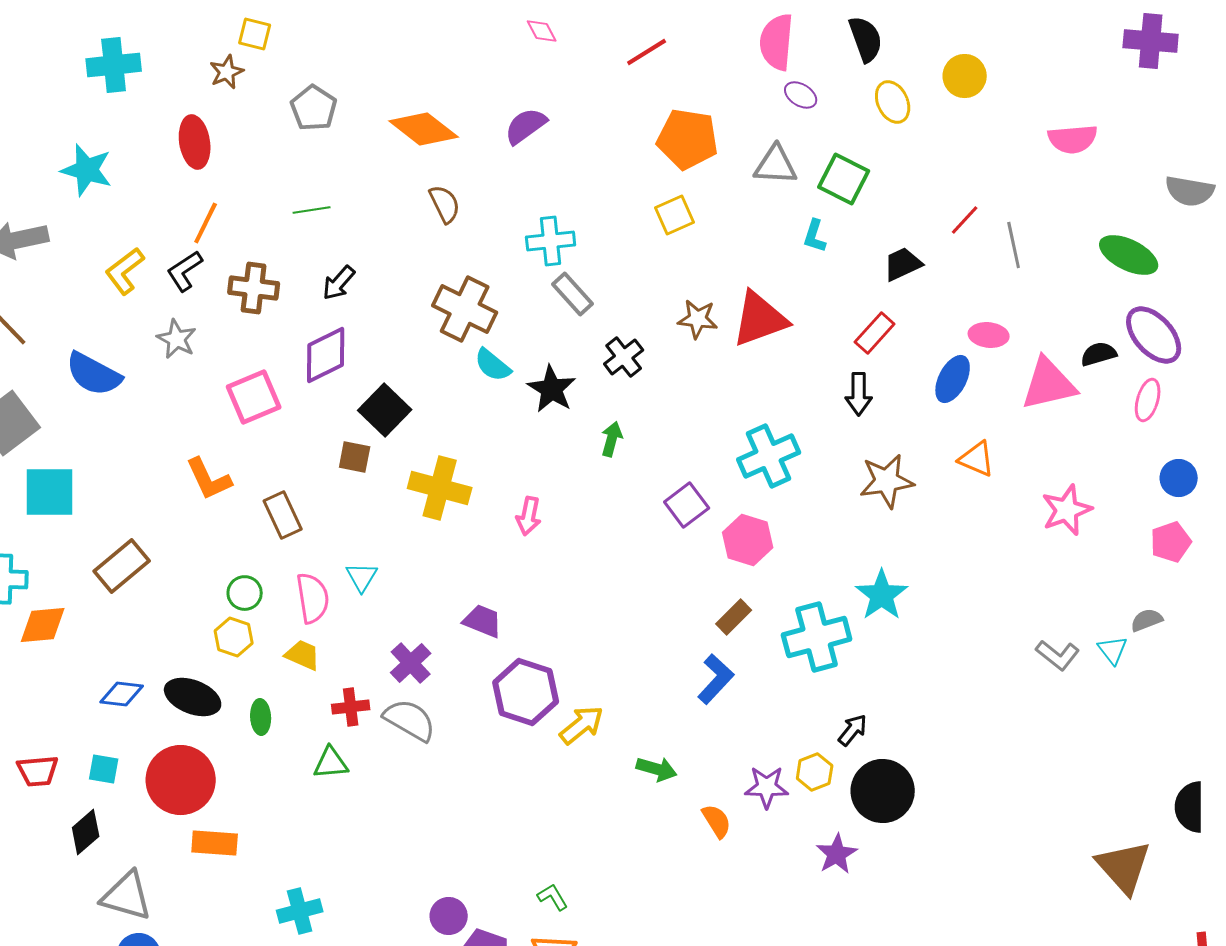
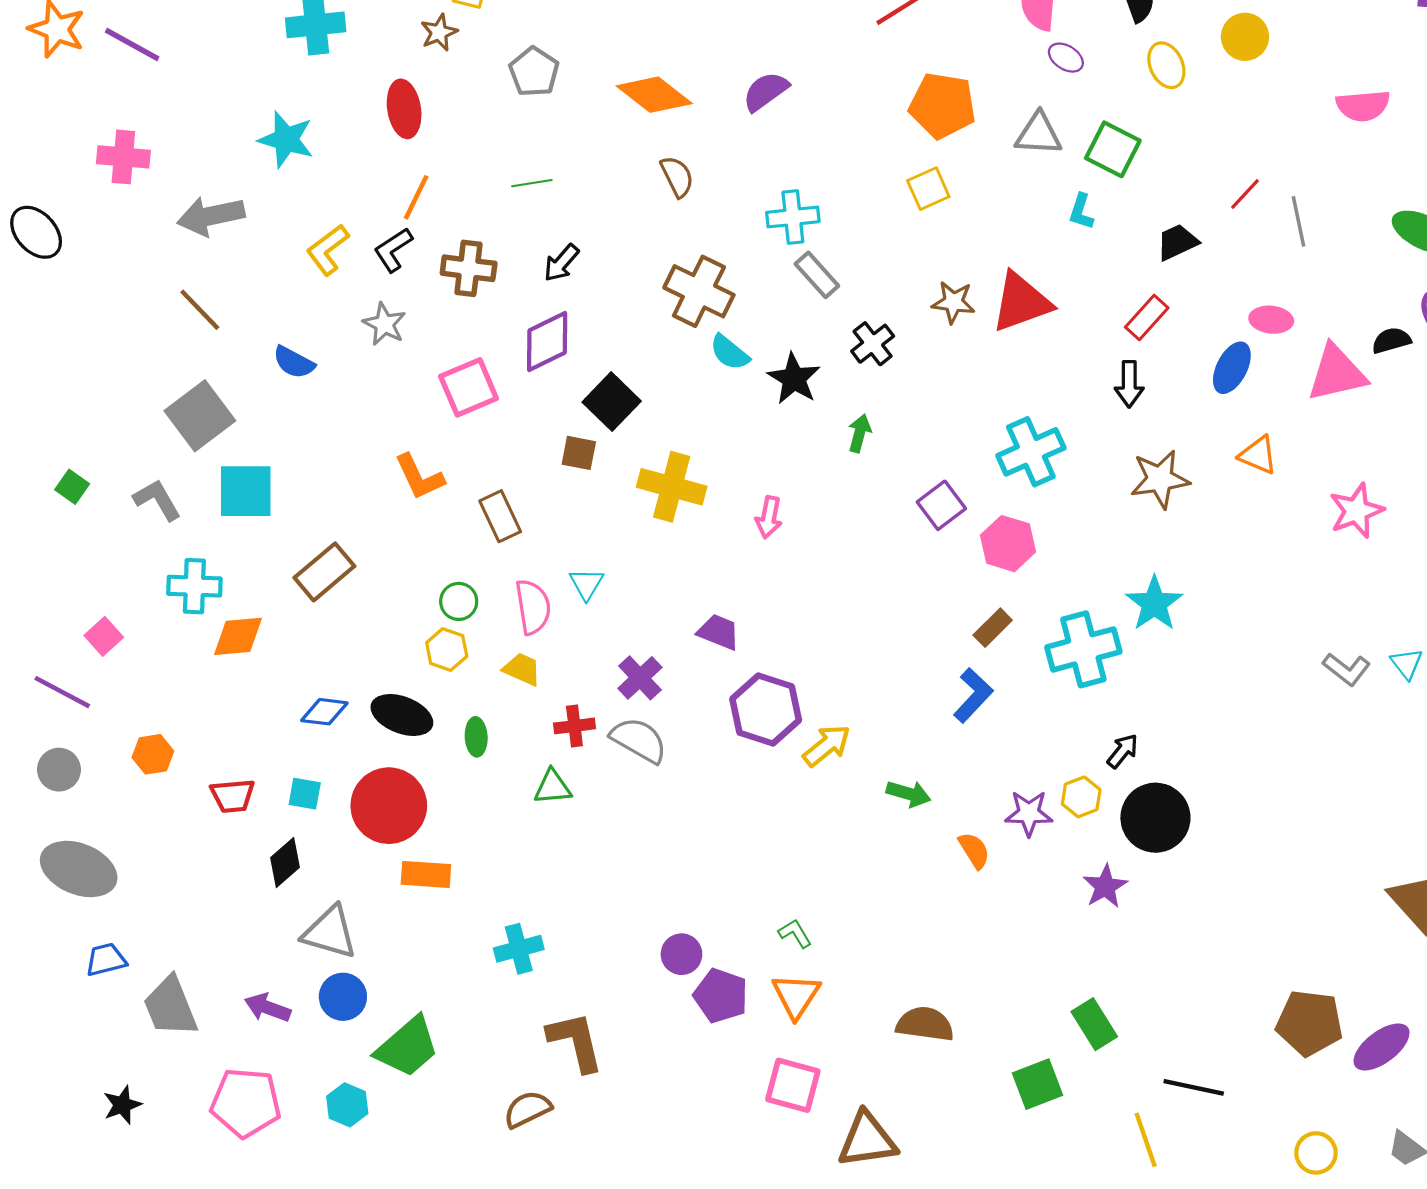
blue semicircle: (94, 374) -> (294, 362), size x0.7

